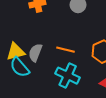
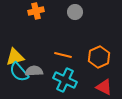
gray semicircle: (35, 53) -> (34, 71), moved, turned 66

